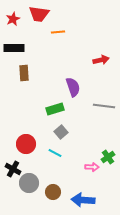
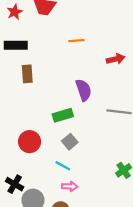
orange line: (58, 32) -> (77, 41), moved
red circle: (26, 144) -> (30, 142), moved
pink arrow: (92, 167) -> (70, 186), moved

